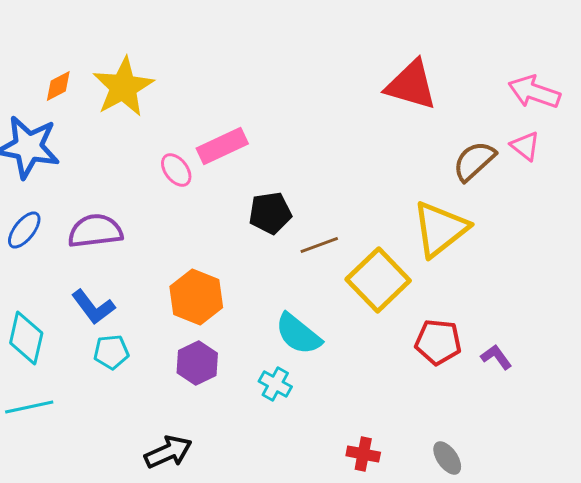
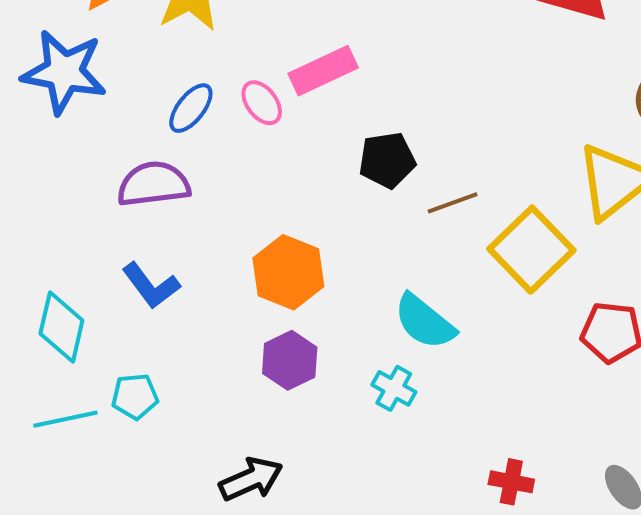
blue ellipse: (24, 230) -> (191, 108), moved
cyan pentagon: (111, 352) -> (135, 396), moved

